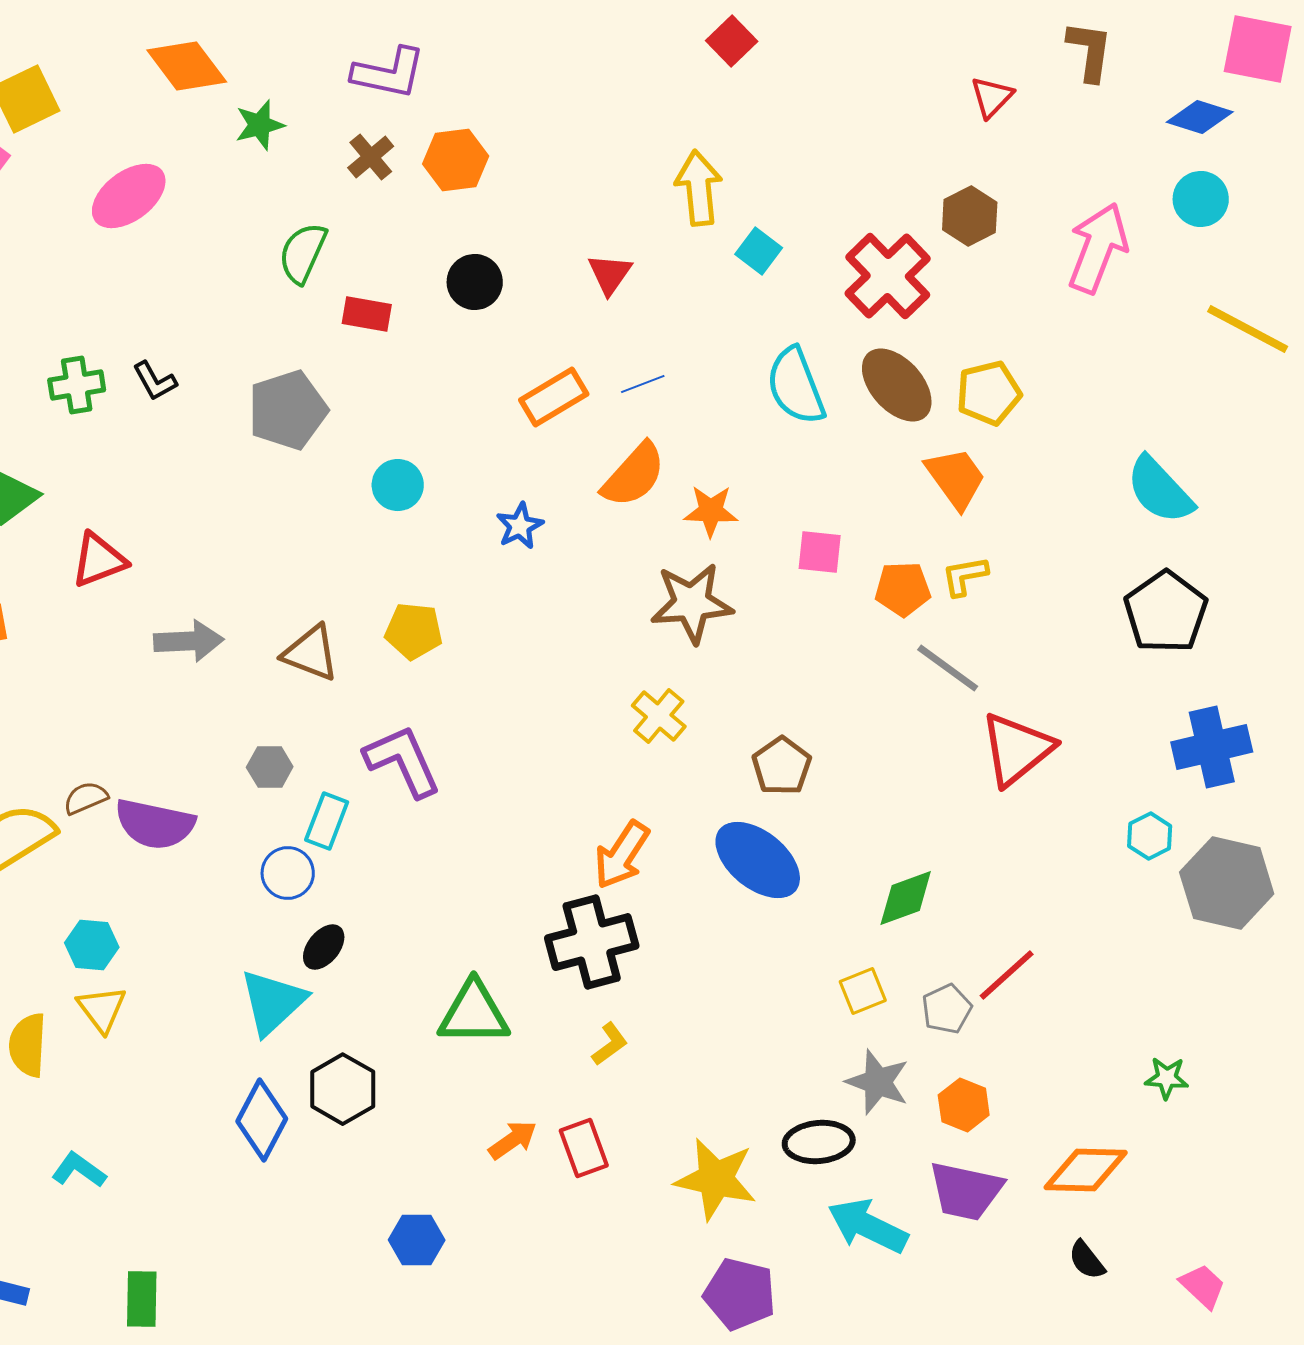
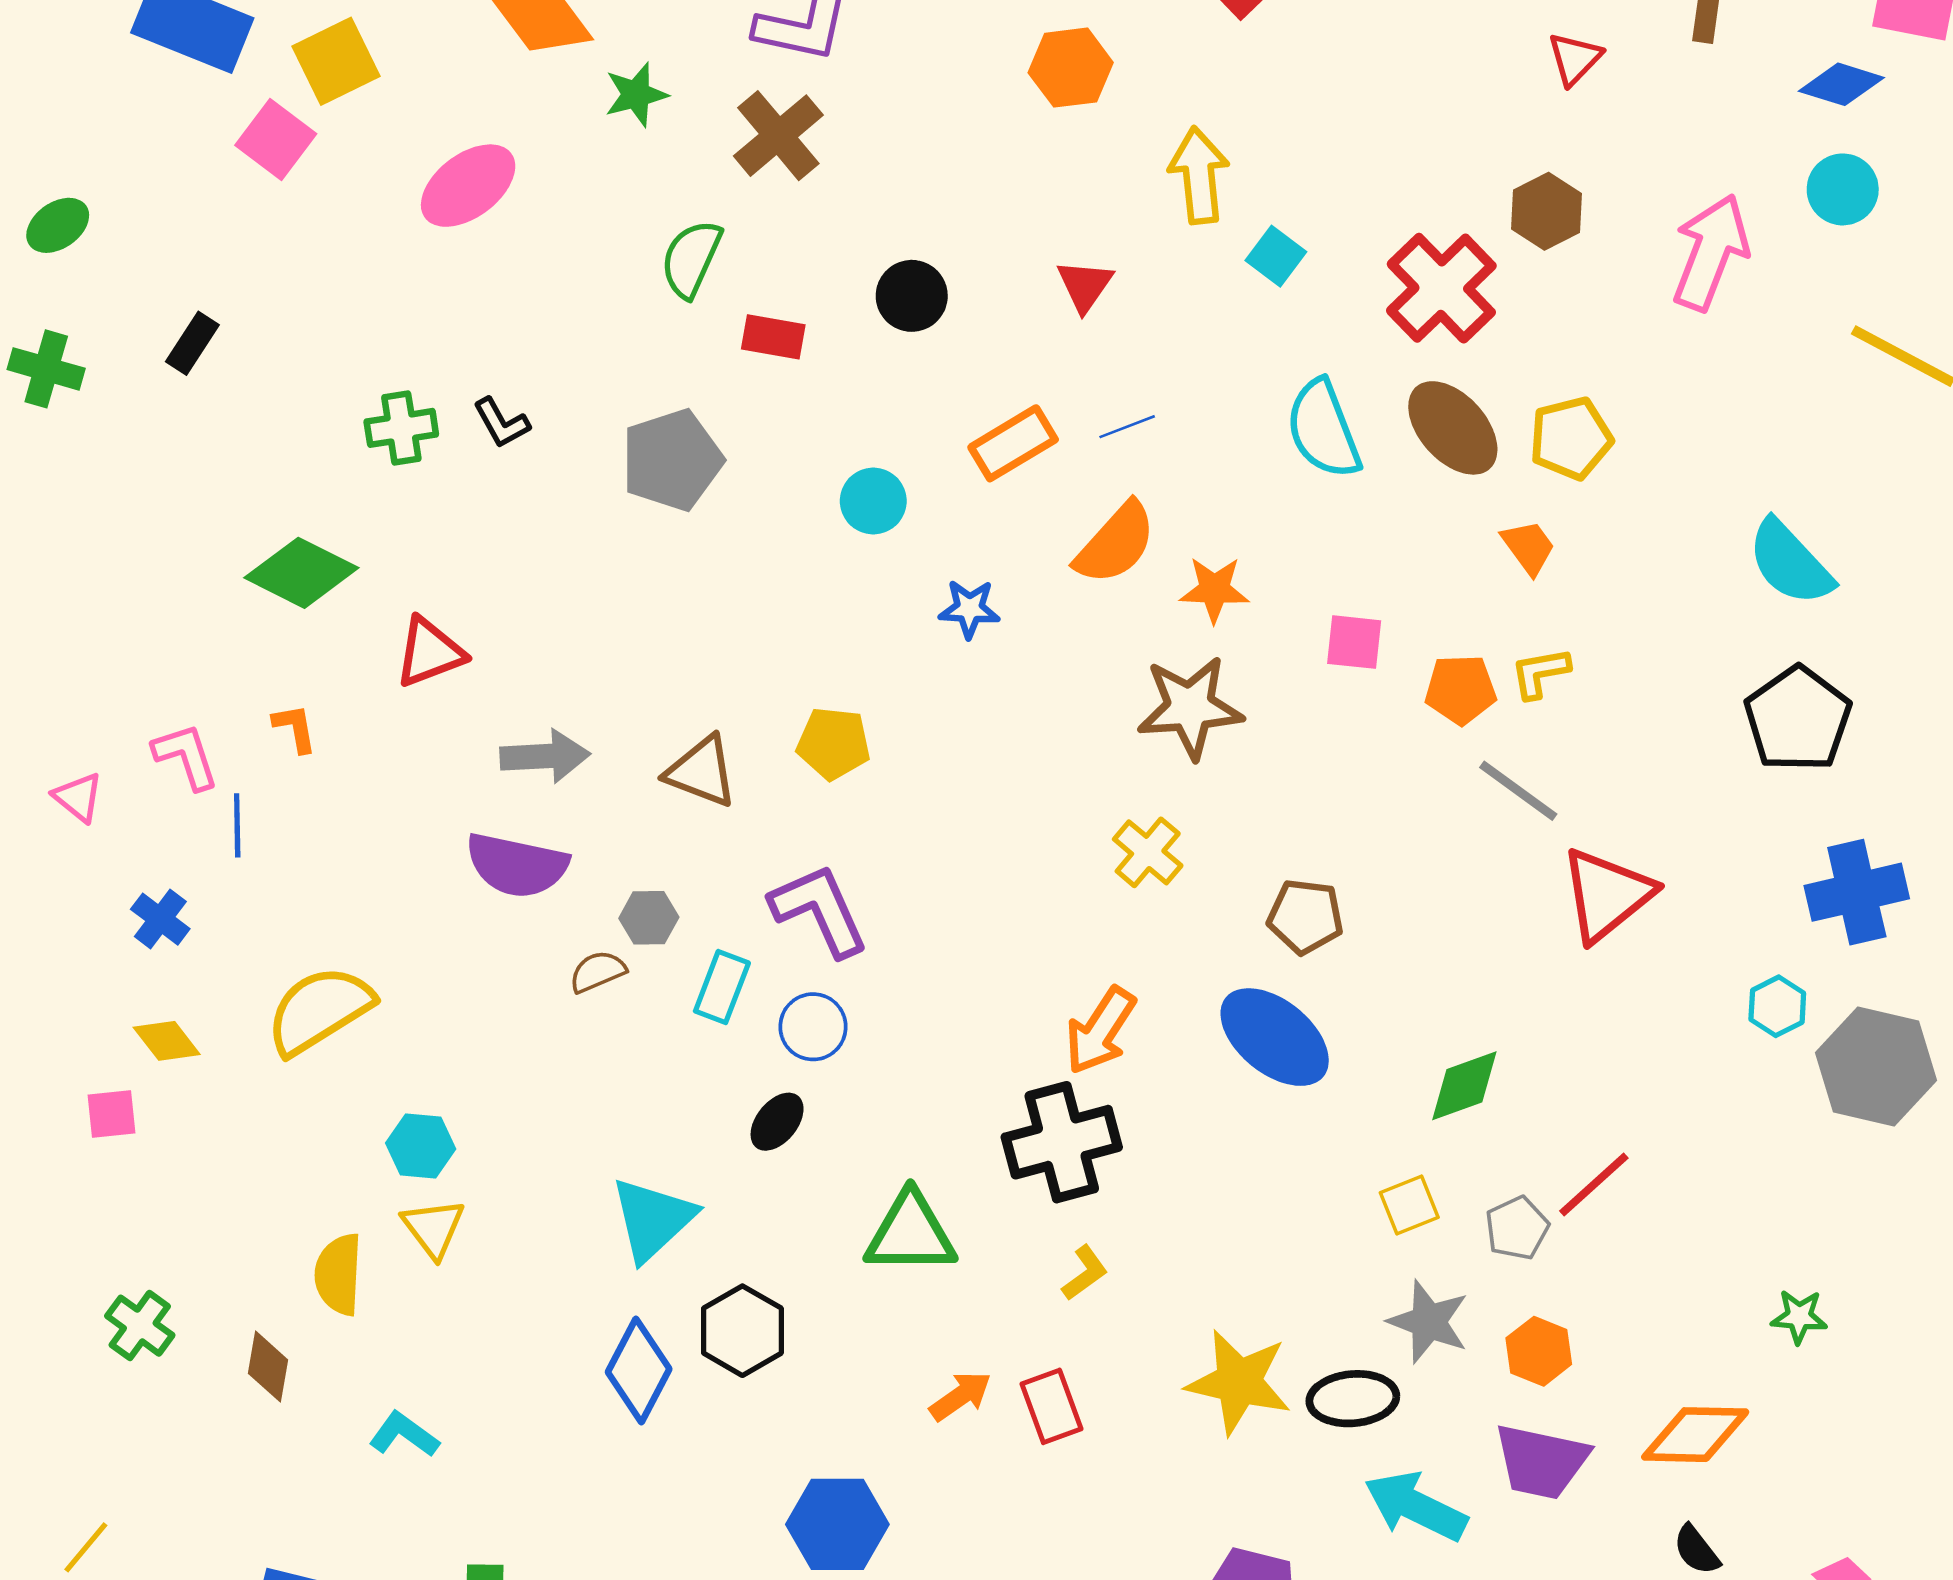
brown cross: (371, 157) -> (778, 136), size x1.5
orange hexagon: (456, 160) -> (1071, 68), moved
orange trapezoid: (956, 478) -> (1529, 547), size x0.7
cyan circle: (398, 485) -> (873, 501), moved
blue star: (520, 526) -> (969, 609), turned 30
brown pentagon: (782, 766) -> (1305, 916), turned -30
brown semicircle: (86, 798) -> (598, 972), moved
purple semicircle: (155, 824) -> (517, 865), moved
blue circle: (288, 873) -> (813, 1027), moved
black ellipse: (324, 947) -> (777, 1122), moved
yellow star: (716, 1179) -> (1239, 1382), moved
blue hexagon: (417, 1240) -> (837, 1524), size x1.4

